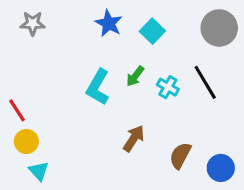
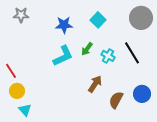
blue star: (109, 23) -> (64, 25), moved, turned -30
cyan L-shape: (98, 87) -> (63, 56), turned -145
brown arrow: (134, 138) -> (95, 84), moved
blue circle: (221, 168) -> (142, 94), moved

